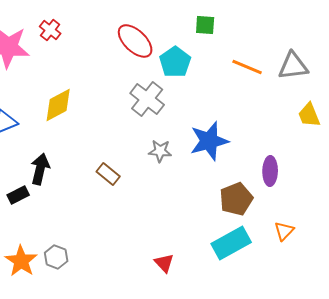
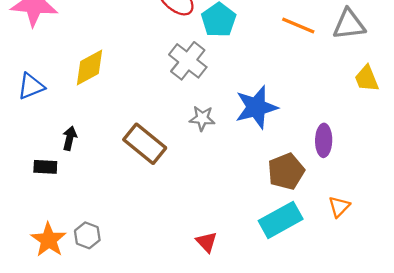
black arrow: (40, 169) -> (70, 138), size x0.7
brown rectangle: (108, 174) -> (145, 144), size x1.6
black rectangle: (18, 195) -> (45, 167), turned 30

